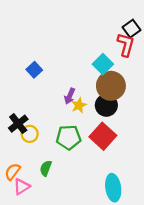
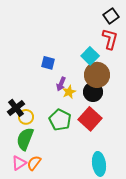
black square: (131, 29) -> (111, 16), moved
blue square: (34, 70) -> (48, 63), moved, turned -32
green pentagon: (69, 137) -> (60, 120), turned 30
green semicircle: (46, 168) -> (25, 139), moved, size x1.6
orange semicircle: (13, 172) -> (34, 163), moved

